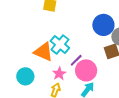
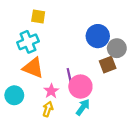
cyan cross: (60, 44) -> (28, 42), moved, turned 30
purple line: (76, 60) -> (69, 76), turned -56

